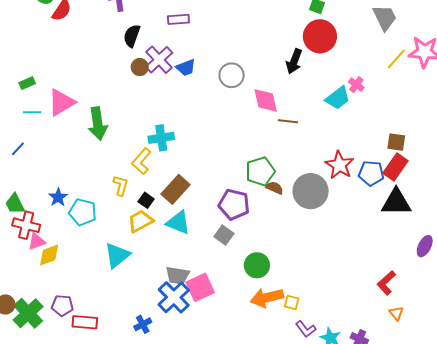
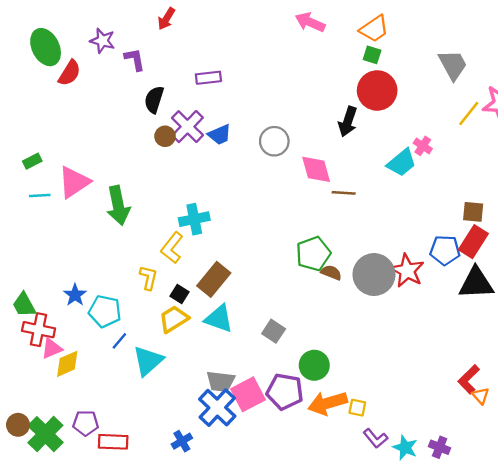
blue line: (18, 149) -> (119, 341), moved
red star: (339, 165) -> (407, 271), moved
purple pentagon: (234, 204) -> (285, 392), moved
orange triangle: (396, 313) -> (481, 396), moved

